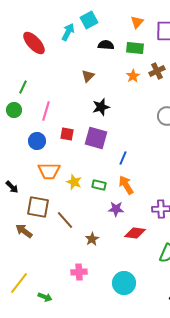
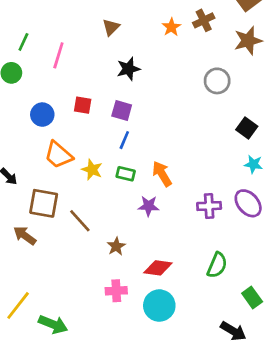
pink line: (46, 111) -> (58, 55), moved
purple square: (96, 138) -> (122, 111), size x0.7
blue line: (123, 158) -> (124, 140), moved
orange trapezoid: (49, 171) -> (58, 155), turned 40
red diamond: (135, 233) -> (158, 268), moved
pink cross: (79, 272) -> (116, 291), moved
green arrow: (45, 297) -> (53, 324), size x1.5

